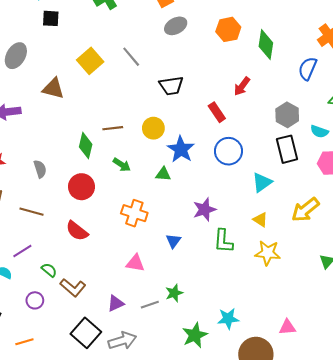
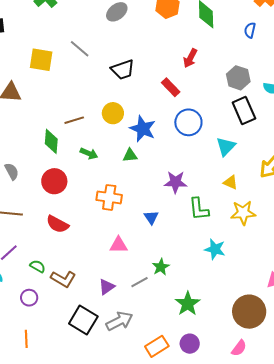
yellow square: (90, 61) -> (41, 60), turned -30
blue semicircle: (308, 69) -> (250, 30), size x0.7
purple star: (204, 210) -> (175, 182), turned 30
cyan star: (228, 319) -> (215, 249), moved, turned 30
orange line: (24, 342) -> (26, 339), turned -66

